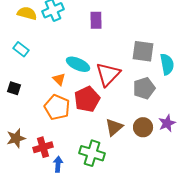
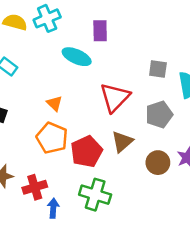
gray square: (143, 51) -> (158, 69), size x0.7
cyan ellipse: (78, 64) -> (77, 57), moved
red pentagon: (87, 99) -> (86, 151), moved
brown triangle: (114, 127) -> (122, 142), moved

